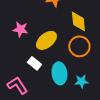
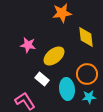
orange circle: (79, 46) -> (87, 74), moved

